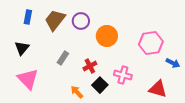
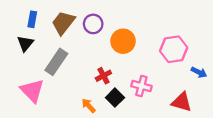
black triangle: (22, 48) -> (25, 43), moved
gray rectangle: (63, 58) -> (56, 62), moved, size x1.6

